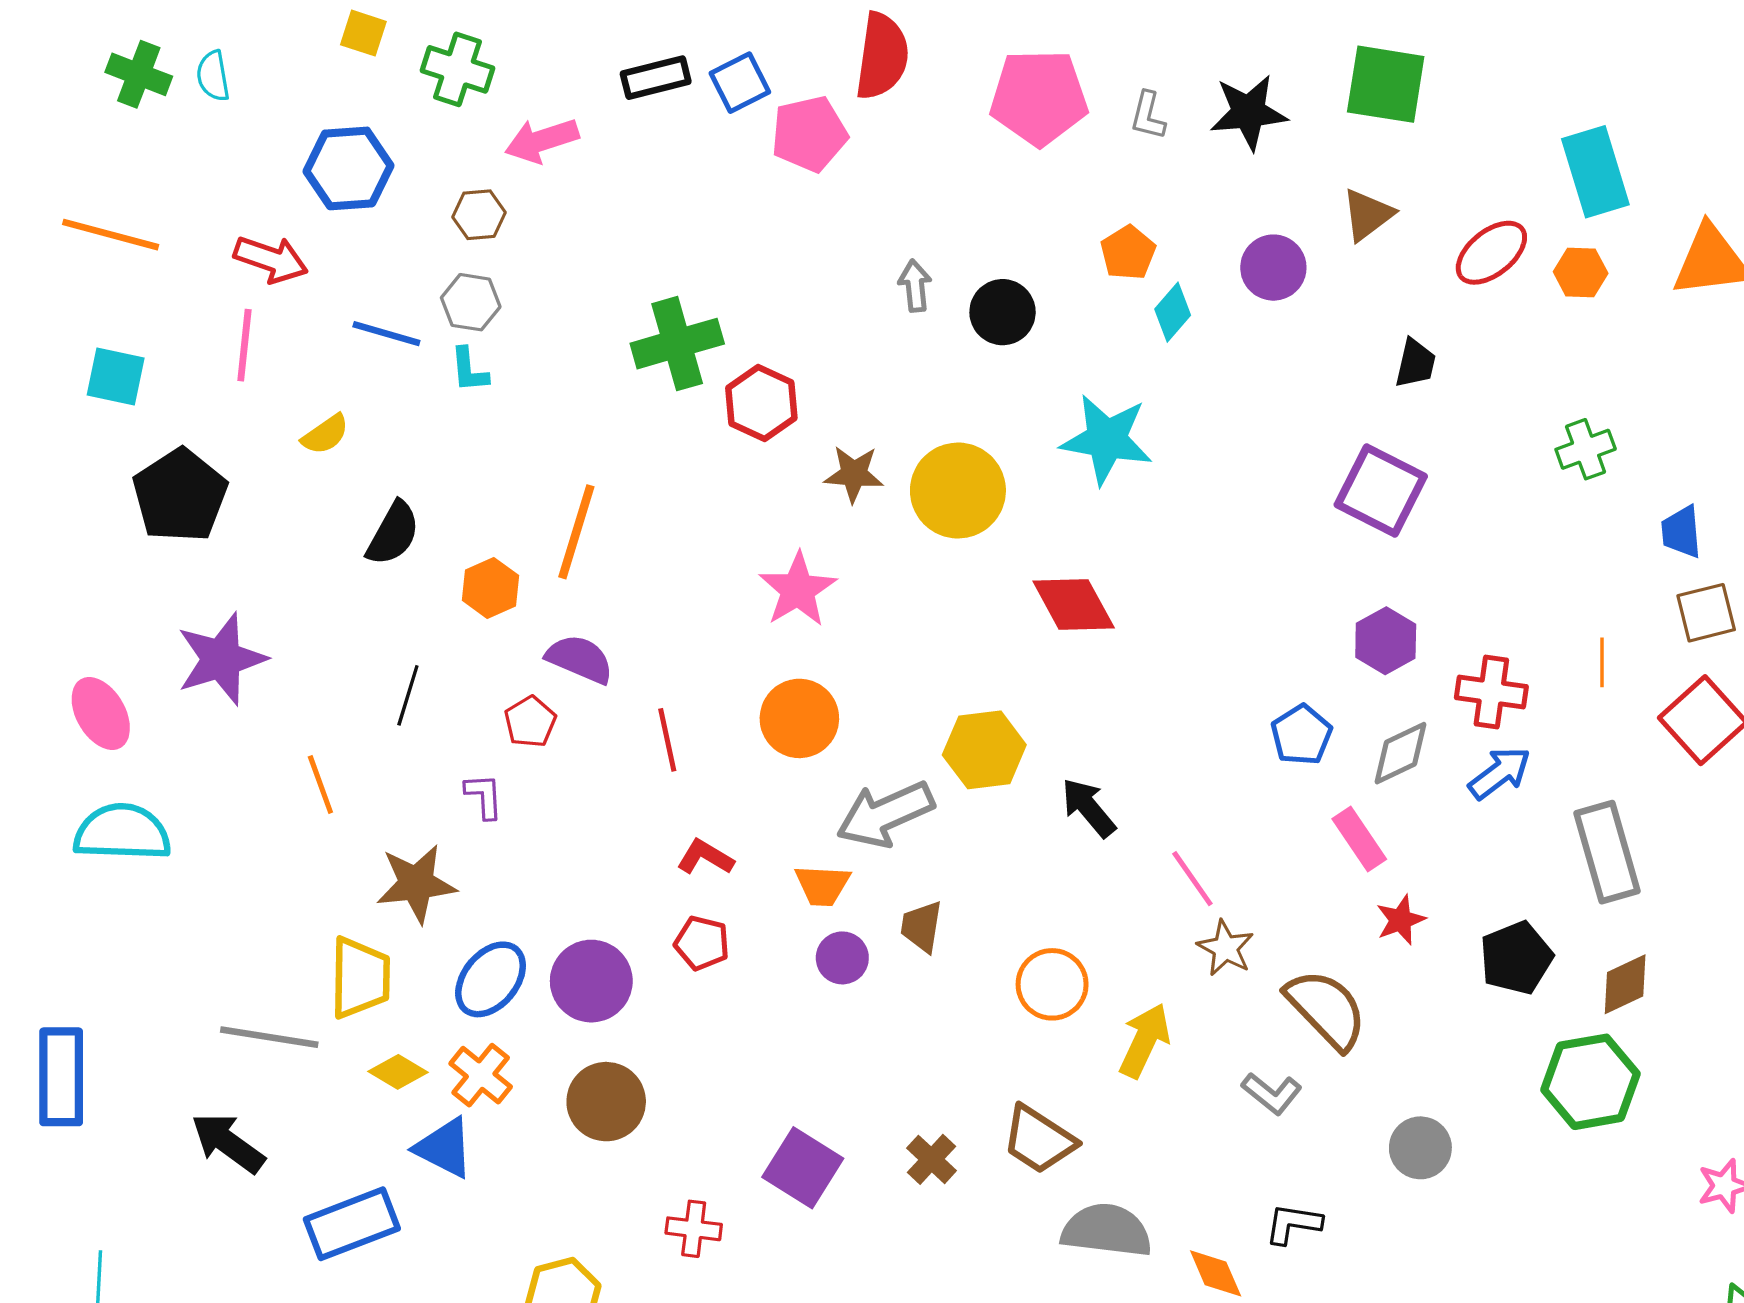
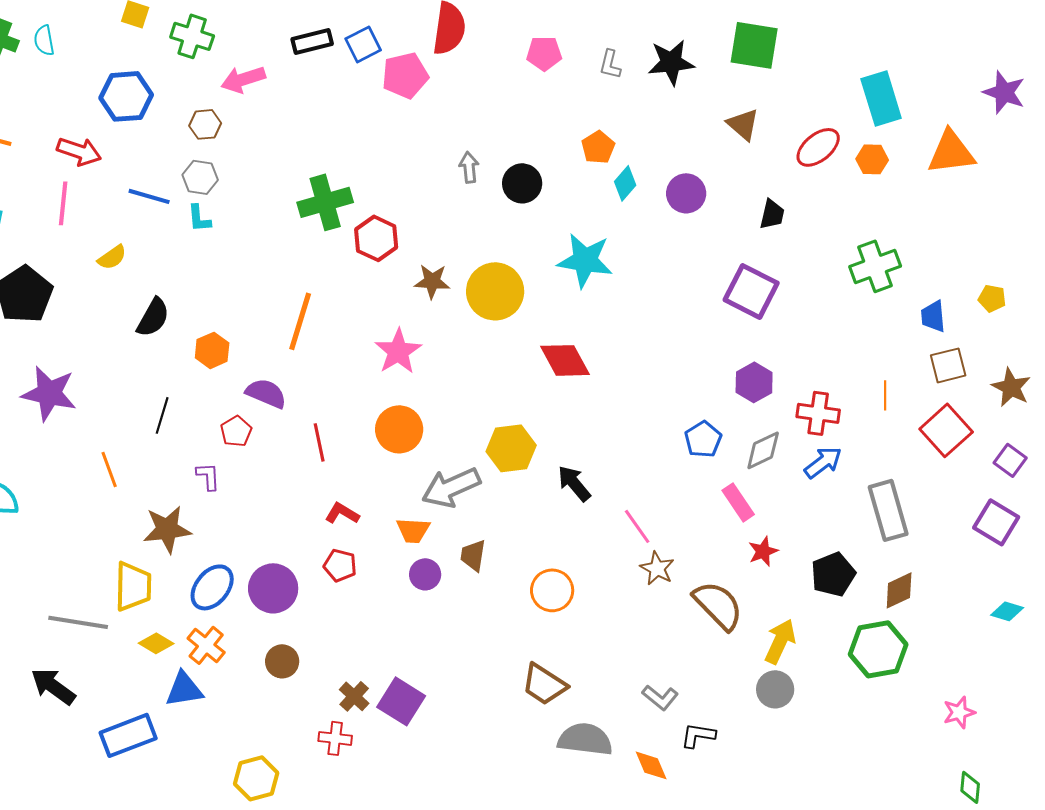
pink pentagon: (1039, 97) -> (544, 53), size x0.6
brown triangle: (1368, 215) -> (743, 124), turned -42
purple circle: (1273, 268) -> (686, 193), moved
green cross: (1586, 449) -> (875, 266), size x1.4
orange line: (576, 532) -> (300, 321), moved
purple star: (221, 659) -> (49, 393), turned 30
yellow arrow: (1145, 1041) -> (780, 641), moved
gray L-shape: (1272, 1093) -> (660, 697), moved
brown circle: (606, 1102) -> (282, 661), size x0.7
blue triangle: (444, 1148) -> (184, 689), turned -36
brown cross: (932, 1159) -> (354, 696), moved

